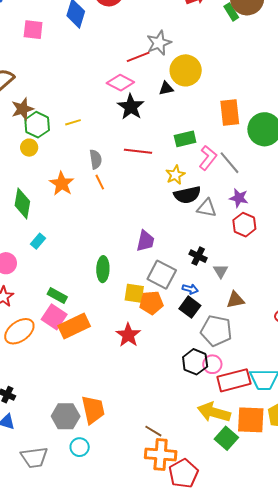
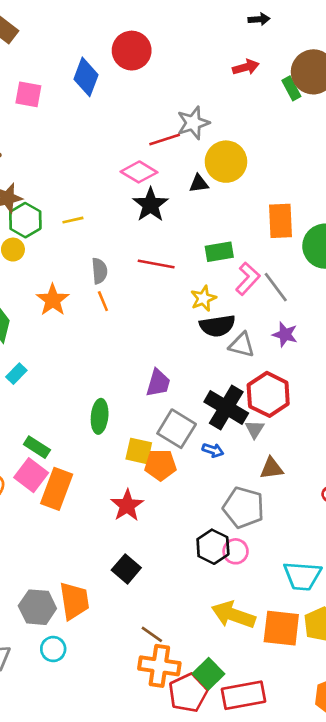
red hexagon: (244, 225) -> (268, 394), moved, size x1.4
black cross: (198, 256) -> (226, 408), size x1.8
black square: (190, 307) -> (126, 569), moved
orange rectangle: (74, 326) -> (57, 489), turned -48
red rectangle: (234, 380) -> (244, 695), moved
green square: (226, 438) -> (209, 674), moved

